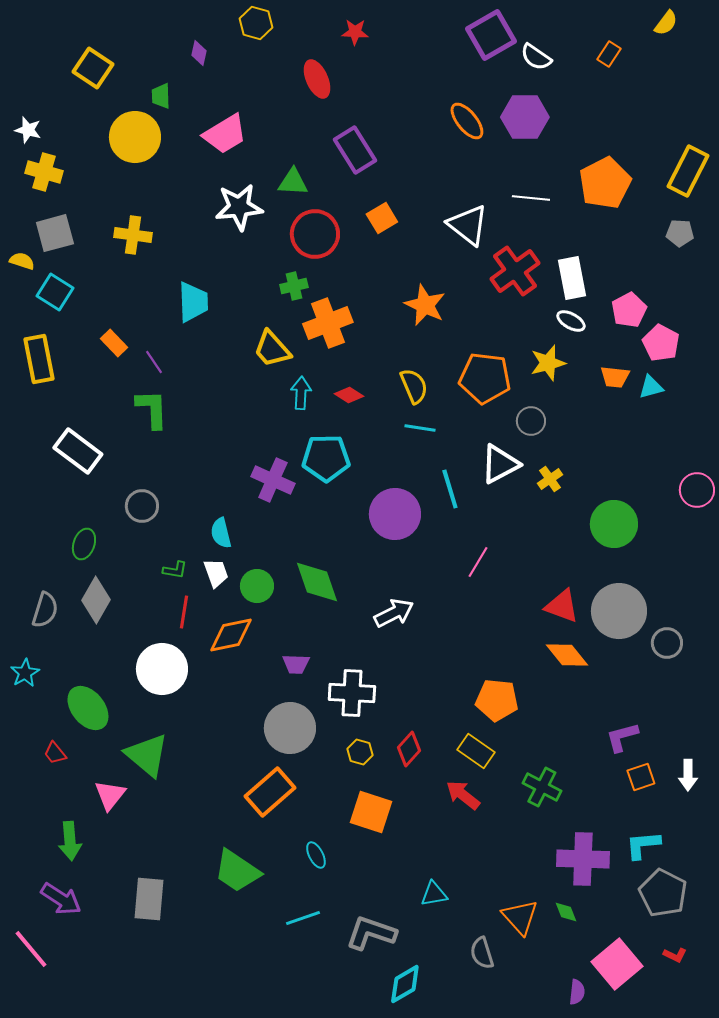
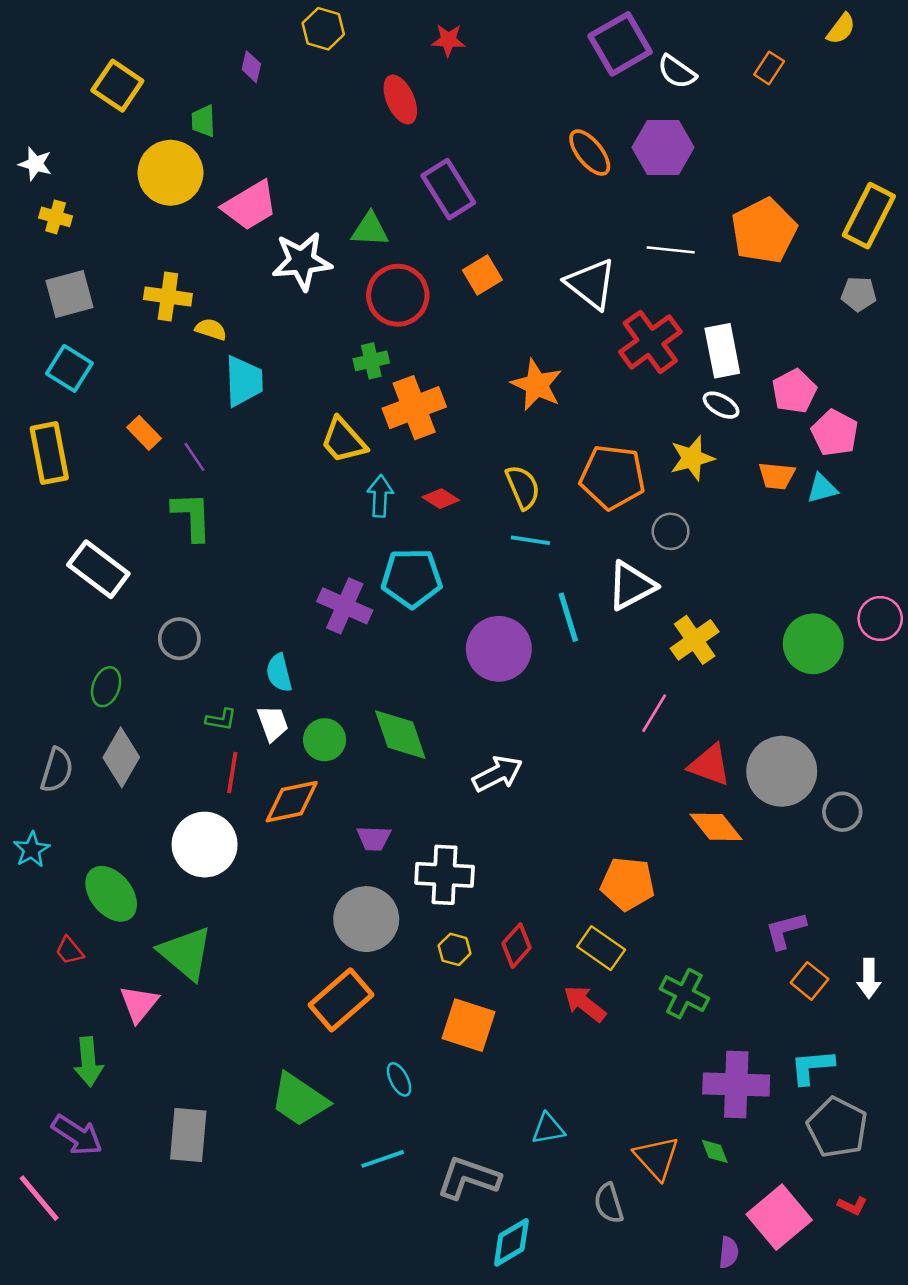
pink trapezoid: (225, 134) -> (250, 206), moved
yellow cross: (44, 172) -> (56, 217), size x0.7
yellow semicircle: (22, 261) -> (211, 329), moved
yellow cross: (550, 479) -> (695, 640), moved, size x1.5
green circle: (614, 524) -> (813, 644), moved
pink line: (478, 562) -> (654, 713), moved
orange square: (641, 777) -> (809, 981), turned -32

